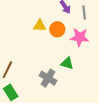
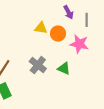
gray cross: (48, 78) -> (38, 65), moved

